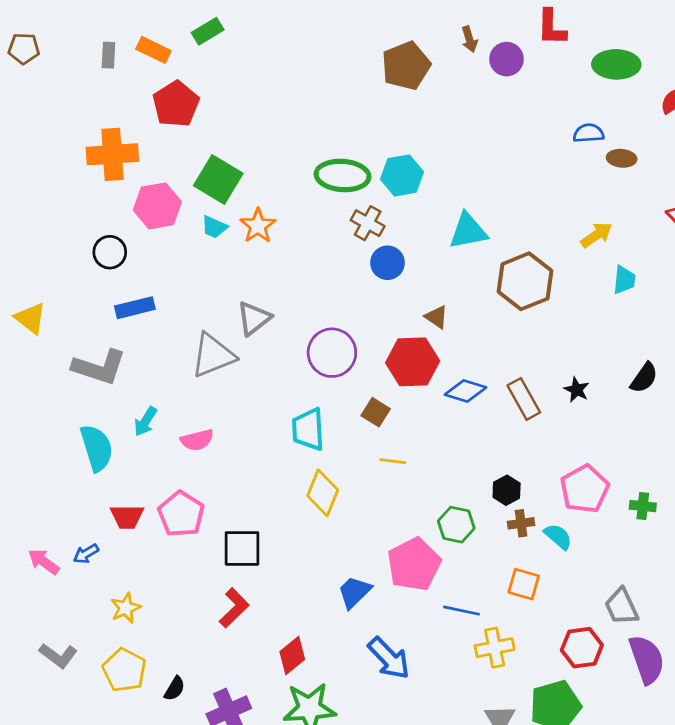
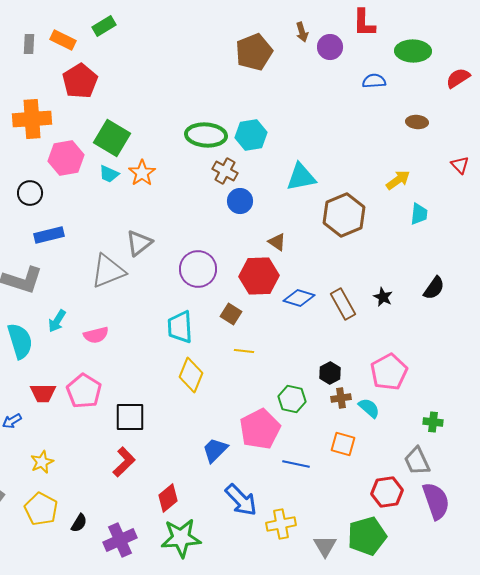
blue semicircle: (589, 133) -> (374, 81), moved
green cross: (643, 506) -> (433, 422), moved
yellow cross: (495, 648) -> (281, 524), moved

